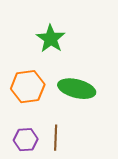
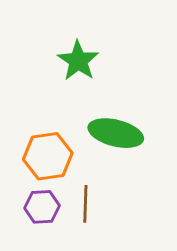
orange hexagon: (28, 87) -> (48, 156), moved

